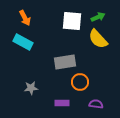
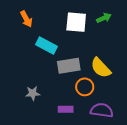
yellow semicircle: (98, 39) -> (101, 68), moved
cyan rectangle: (23, 42) -> (47, 46), moved
purple semicircle: (96, 104) -> (102, 110), size x1.5

